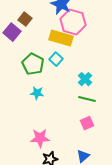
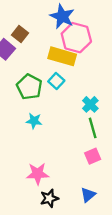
green line: (87, 99) -> (93, 128), turned 60

